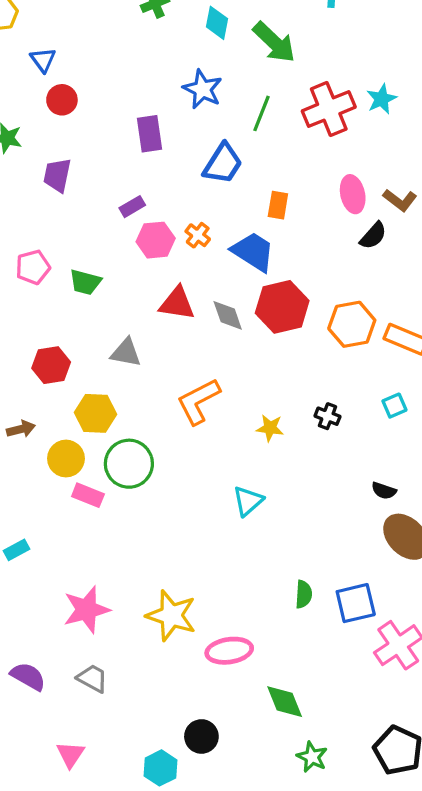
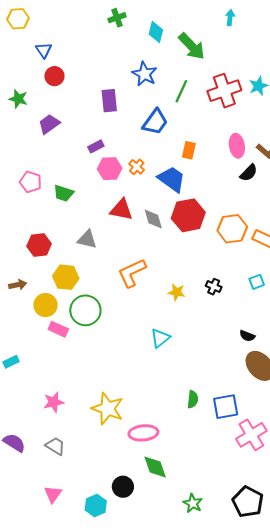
purple trapezoid: (57, 175) -> (49, 124), turned 40
pink pentagon: (33, 267) -> (31, 182), turned 30
pink star: (86, 610) -> (54, 402), size x0.7
green diamond: (285, 702) -> (155, 467), moved
pink triangle: (71, 754) -> (53, 494), moved

